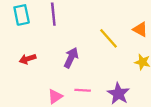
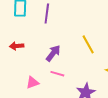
pink line: (83, 90) -> (57, 74), moved

